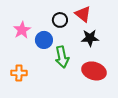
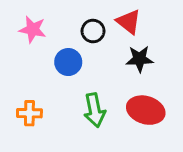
pink star: (22, 30) -> (33, 29), moved, turned -30
green arrow: (62, 57) -> (95, 110), moved

